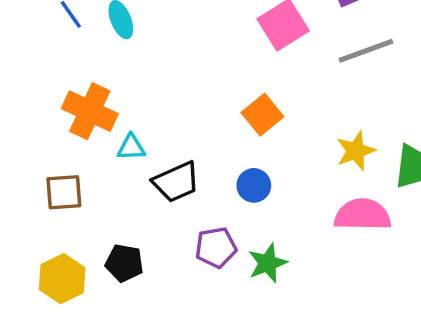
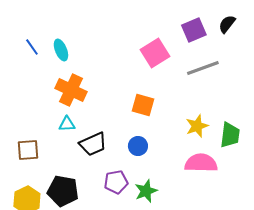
orange cross: (90, 111) -> (71, 90), moved
orange square: (262, 115) -> (143, 105), turned -35
black pentagon: (124, 263) -> (63, 191), size x1.4

